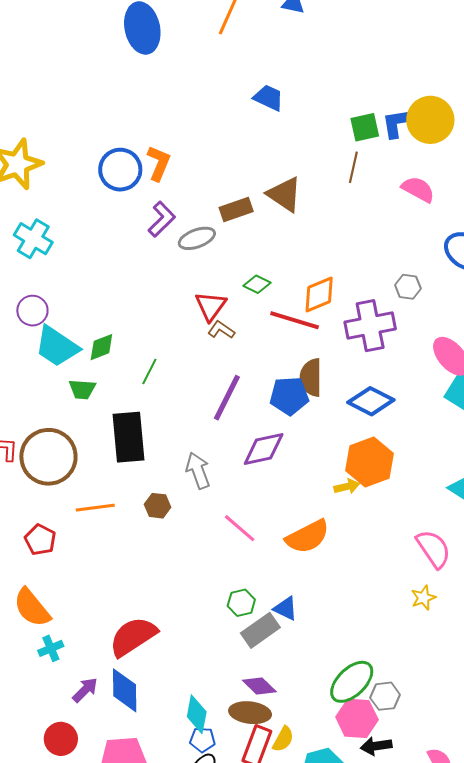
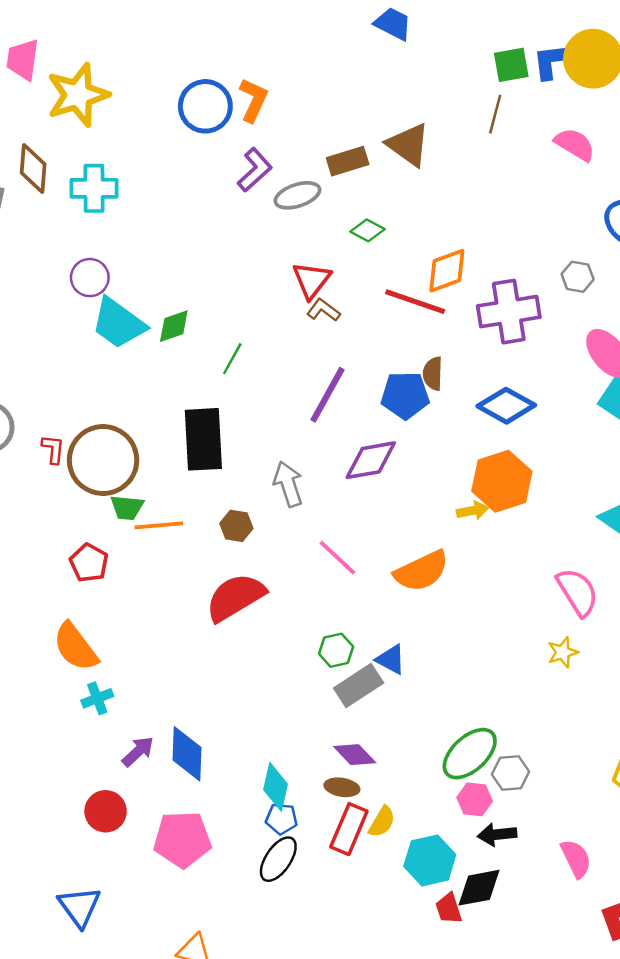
cyan cross: (33, 239) -> (94, 188), turned -33
green diamond: (257, 284) -> (367, 230), moved
gray hexagon: (408, 287) -> (578, 277), moved
brown semicircle: (311, 378) -> (433, 374), size x0.7
green trapezoid: (82, 389) -> (127, 508), moved
red semicircle: (133, 637) -> (235, 597), moved
brown ellipse: (250, 713) -> (342, 787), size x0.7
pink hexagon: (357, 718) -> (475, 799), size x0.7

